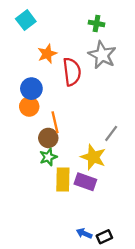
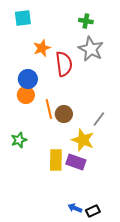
cyan square: (26, 20) -> (23, 18), turned 30
brown circle: (48, 138) -> (64, 114), moved
green star: (48, 157) -> (19, 140), moved

